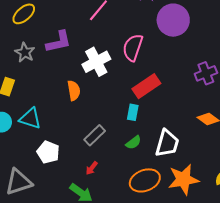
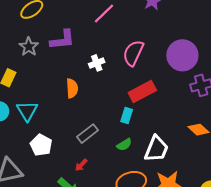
purple circle: (173, 20) -> (182, 55), moved
white cross: (96, 62) -> (97, 63), size x0.6
cyan triangle: (30, 118) -> (27, 111), turned 35

